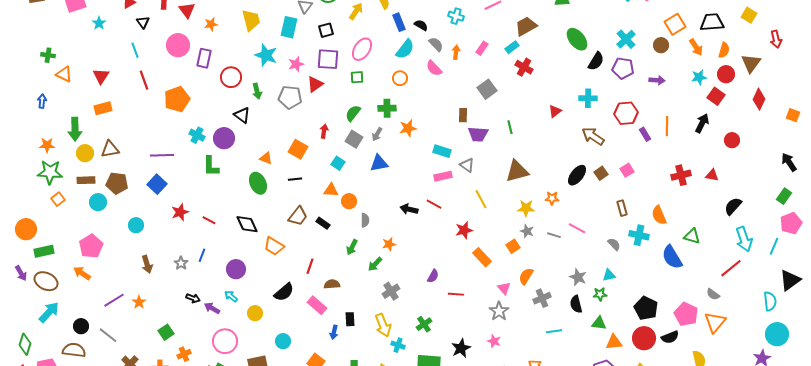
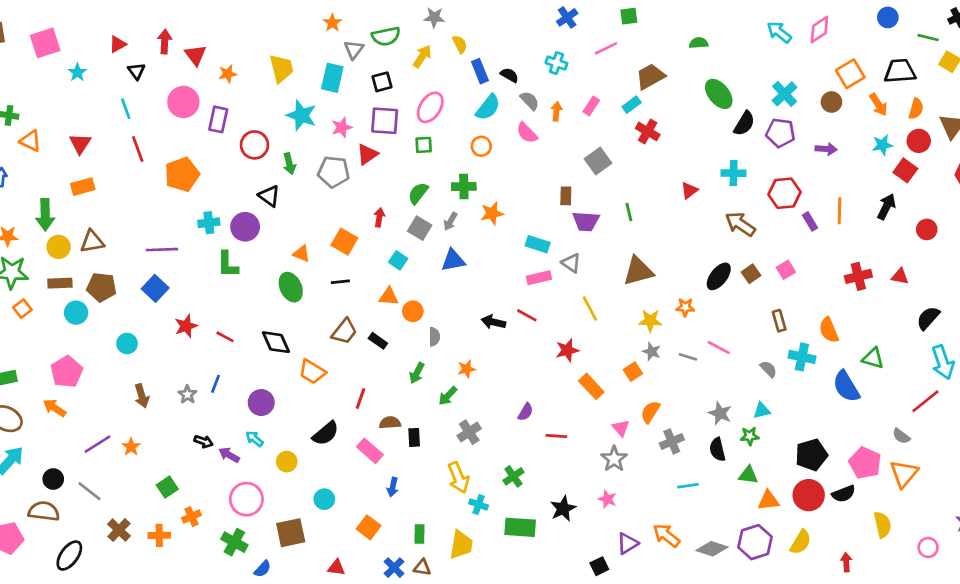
cyan cross: (197, 135) -> (209, 223), turned -35
black pentagon: (646, 308) -> (811, 455), turned 30
black rectangle: (350, 319) -> (414, 437), moved

